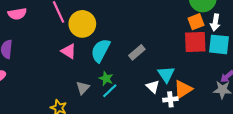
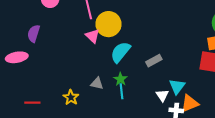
pink triangle: (69, 51) -> (93, 36), moved
gray triangle: (83, 88) -> (97, 83), turned 48
cyan line: (110, 91) -> (122, 91), turned -63

